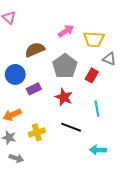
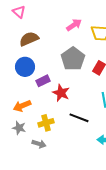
brown semicircle: (35, 50) -> (29, 39), moved
red star: (64, 97) -> (61, 93), moved
gray arrow: (16, 158) -> (39, 144), moved

